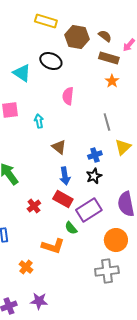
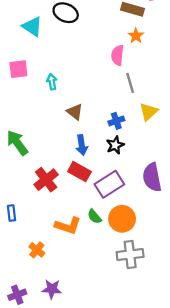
pink semicircle: (68, 96) -> (117, 55), moved
red cross: (34, 206) -> (46, 180), size x1.5
green semicircle: (71, 228) -> (94, 216), moved
orange circle: (116, 240) -> (122, 219), moved

